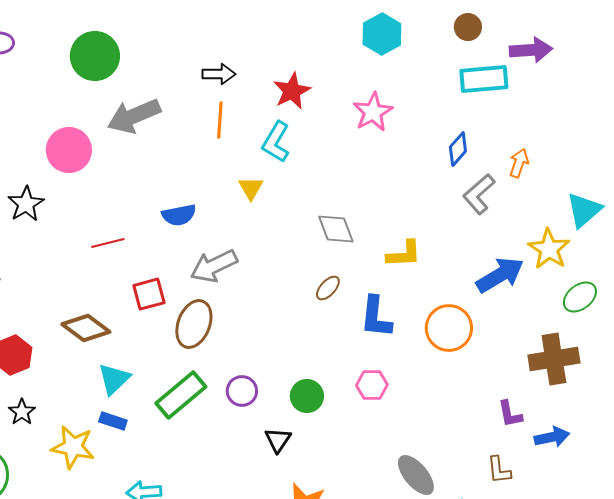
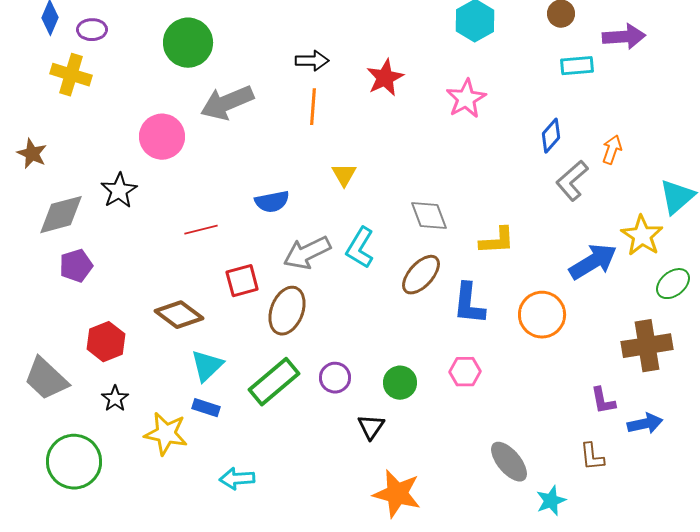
cyan rectangle: (484, 79) -> (577, 66), size x0.7
cyan L-shape: (276, 142) -> (360, 248), moved
brown ellipse: (328, 288) -> (421, 275), size x1.6

